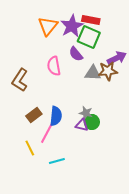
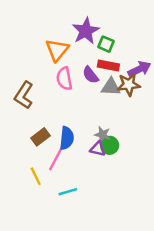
red rectangle: (91, 20) -> (108, 65), moved
orange triangle: (48, 26) -> (57, 50), moved
green square: (89, 37) -> (106, 44), size x0.6
purple semicircle: (76, 54) -> (91, 75), moved

